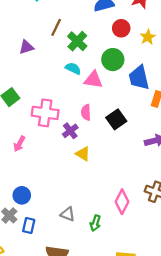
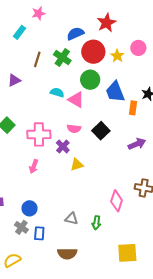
red circle: (121, 28) -> (93, 52), size x1.5
green cross: (77, 41) -> (62, 58), moved
pink triangle: (93, 80) -> (76, 100), turned 30
pink semicircle: (86, 112) -> (74, 129), turned -72
pink arrow: (19, 144) -> (34, 166), moved
yellow triangle: (83, 154) -> (77, 165), turned -40

